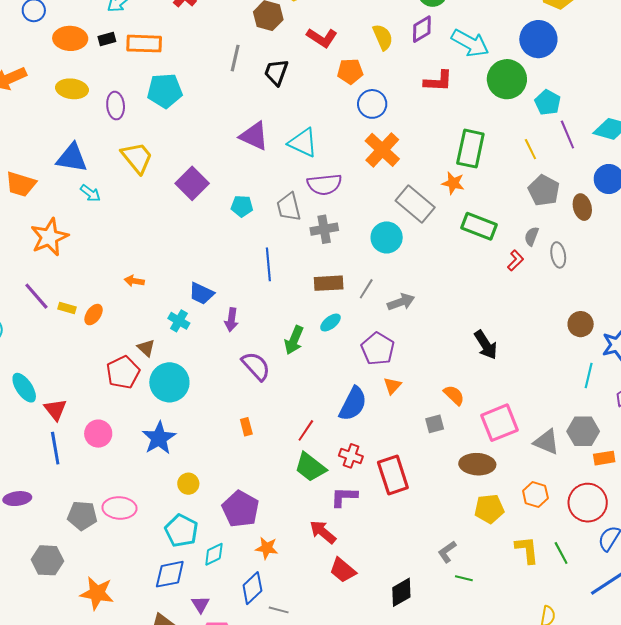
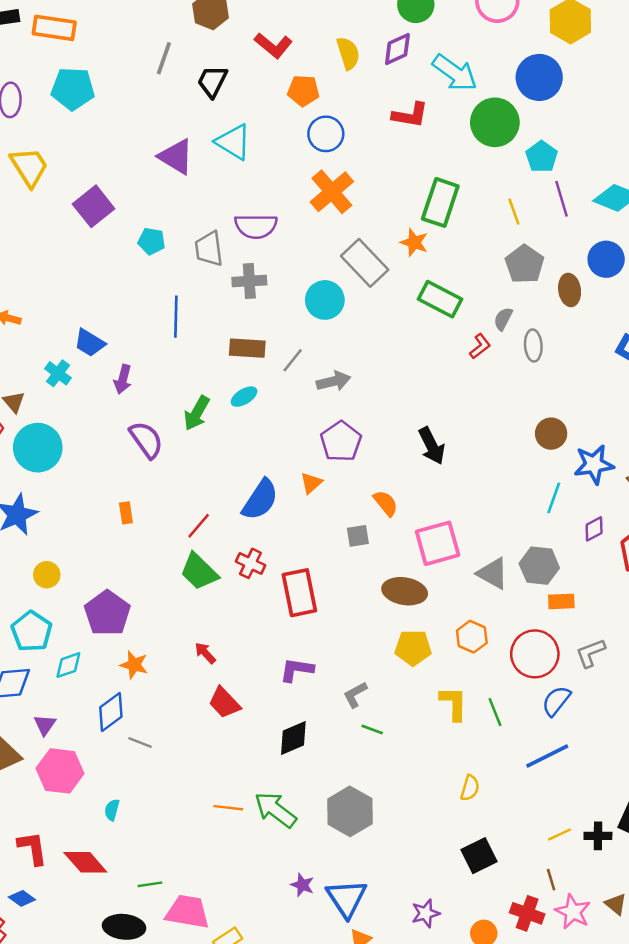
cyan triangle: (303, 143) -> (233, 142), moved
purple pentagon: (378, 349) -> (341, 441), moved
purple L-shape: (344, 497) -> (297, 670), moved
red arrow: (323, 532) -> (205, 653), size x0.7

